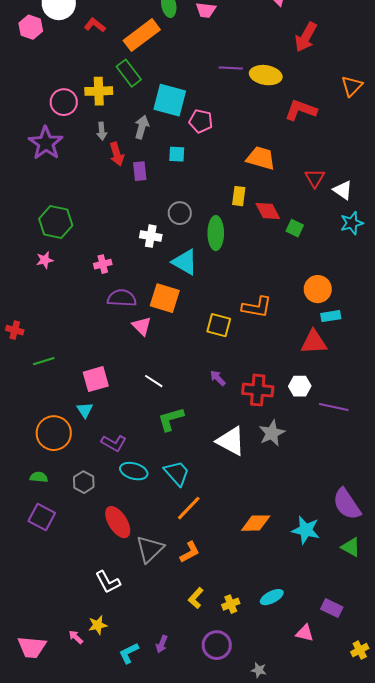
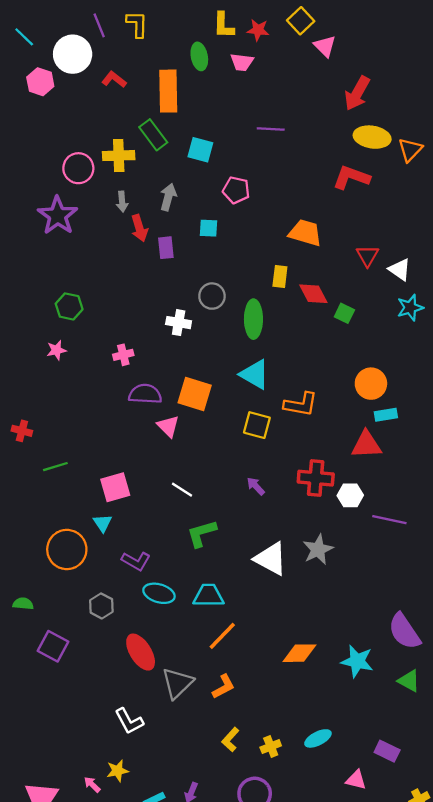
orange rectangle: (142, 35) -> (168, 91), turned -54
yellow ellipse: (266, 75) -> (372, 137), moved
cyan square: (170, 100) -> (200, 150), moved, size x0.7
green hexagon: (56, 222) -> (69, 306), size x0.7
cyan triangle: (185, 262) -> (255, 374), moved
red cross: (258, 390) -> (316, 478), moved
cyan trapezoid: (177, 473) -> (209, 596), turned -48
green semicircle: (39, 477) -> (23, 604), moved

